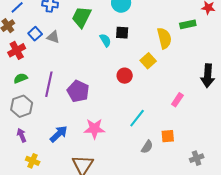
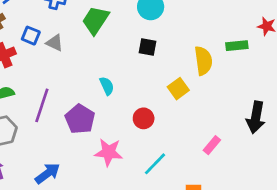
blue square: (35, 34) -> (31, 36), turned -32
cyan semicircle: (105, 40) -> (107, 86), moved
red circle: (125, 76) -> (144, 118), moved
pink star: (94, 129) -> (109, 152), moved

